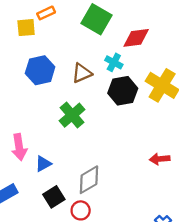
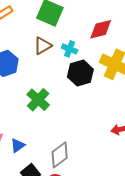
red diamond: (136, 38) -> (101, 29), moved
brown triangle: (82, 73) -> (43, 46), moved

